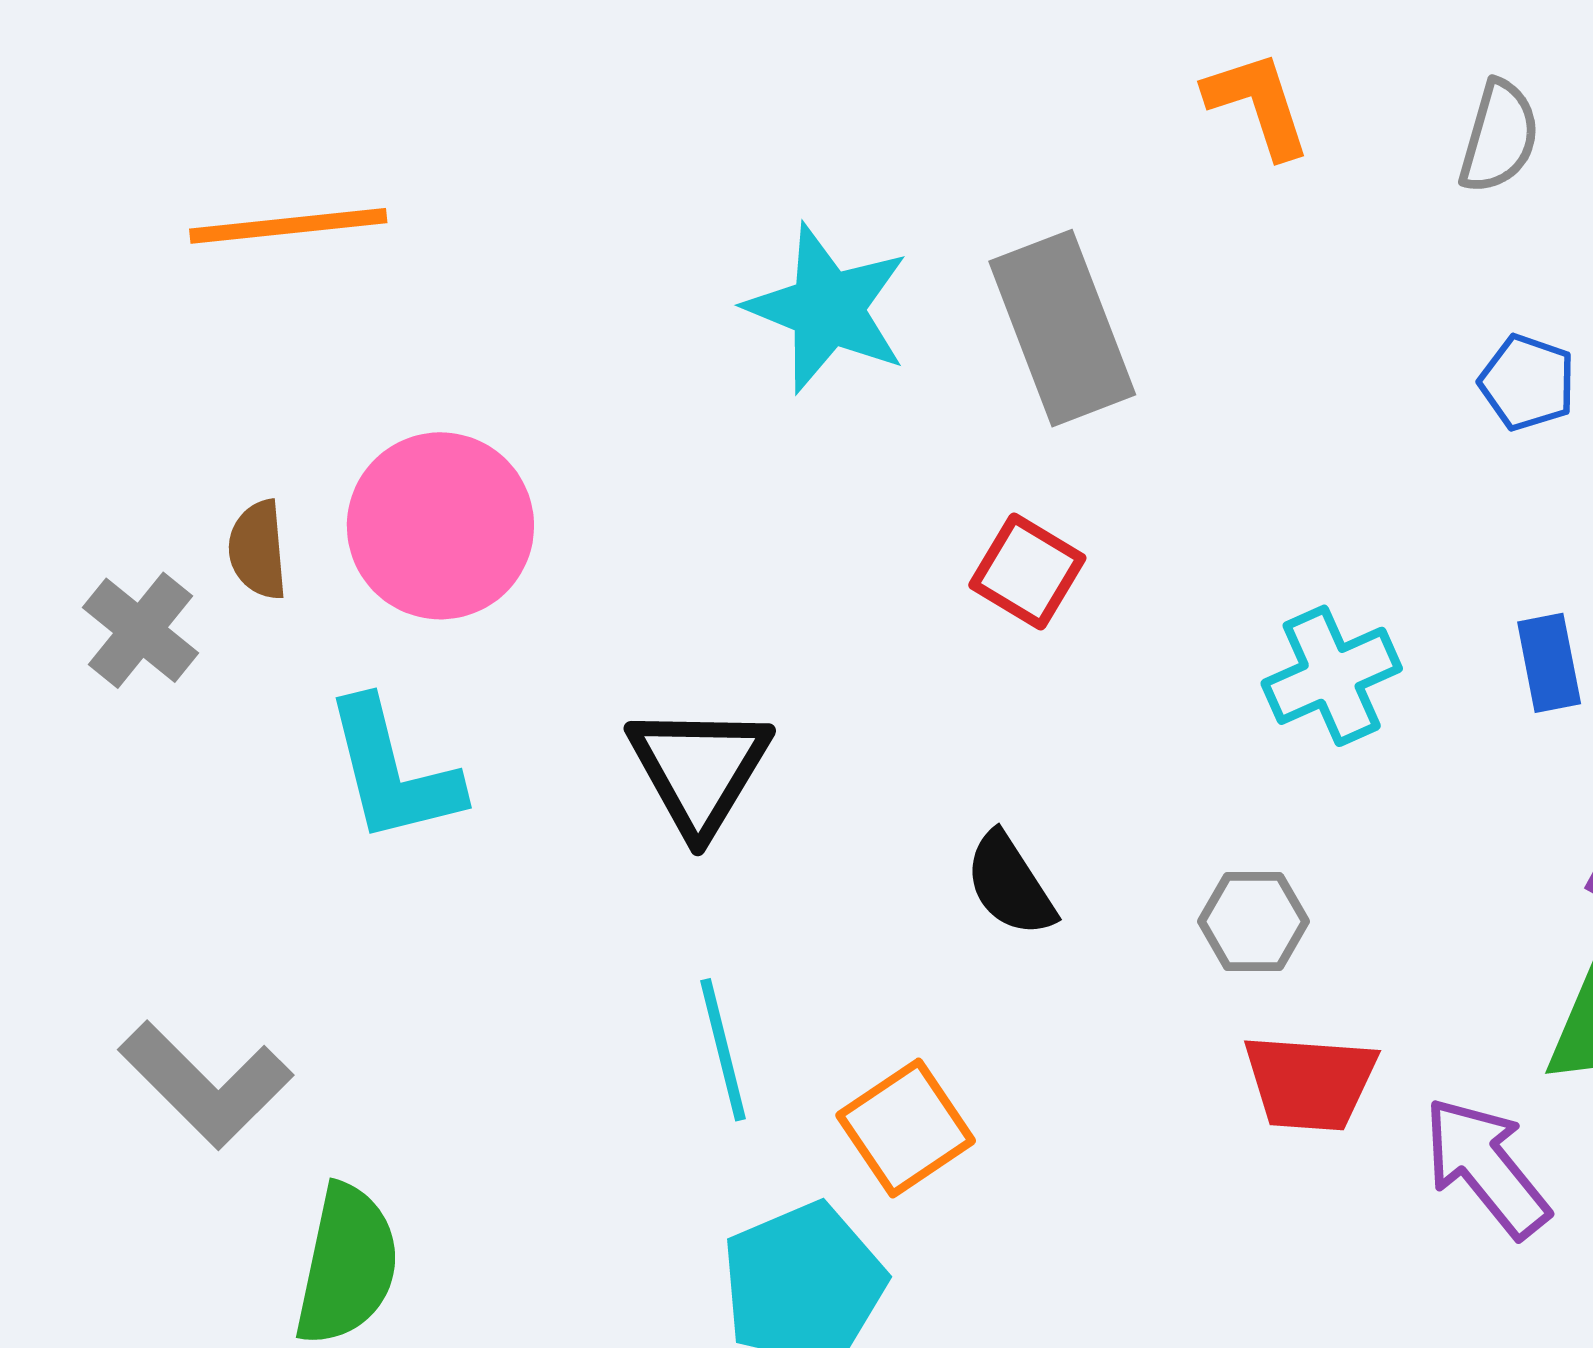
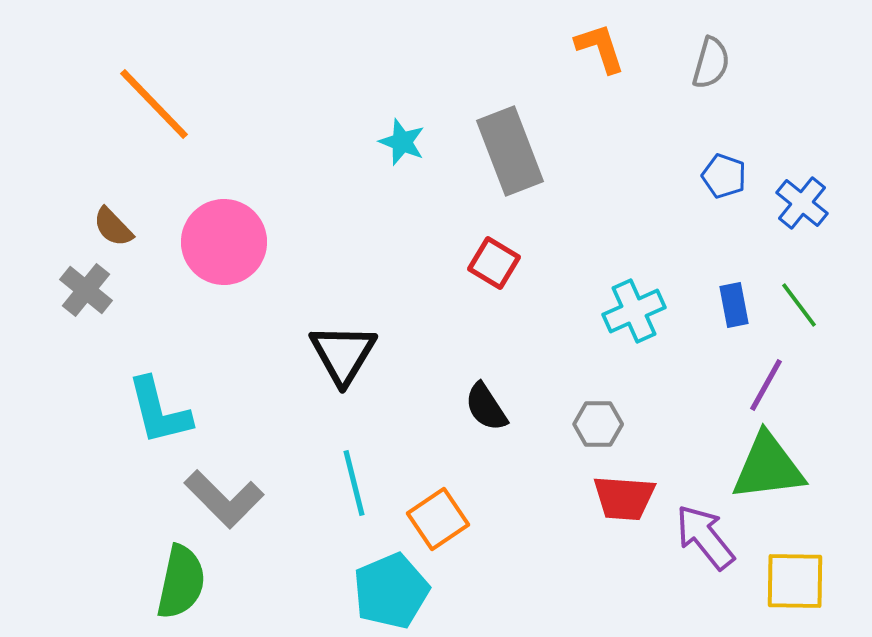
orange line: (288, 226) -> (154, 104), turned 52
cyan star: (827, 308) -> (402, 142), size x0.6
brown semicircle: (258, 550) -> (113, 227), moved, turned -39
cyan L-shape: (393, 771) -> (159, 411), moved
gray L-shape: (206, 1085) -> (224, 499), moved

